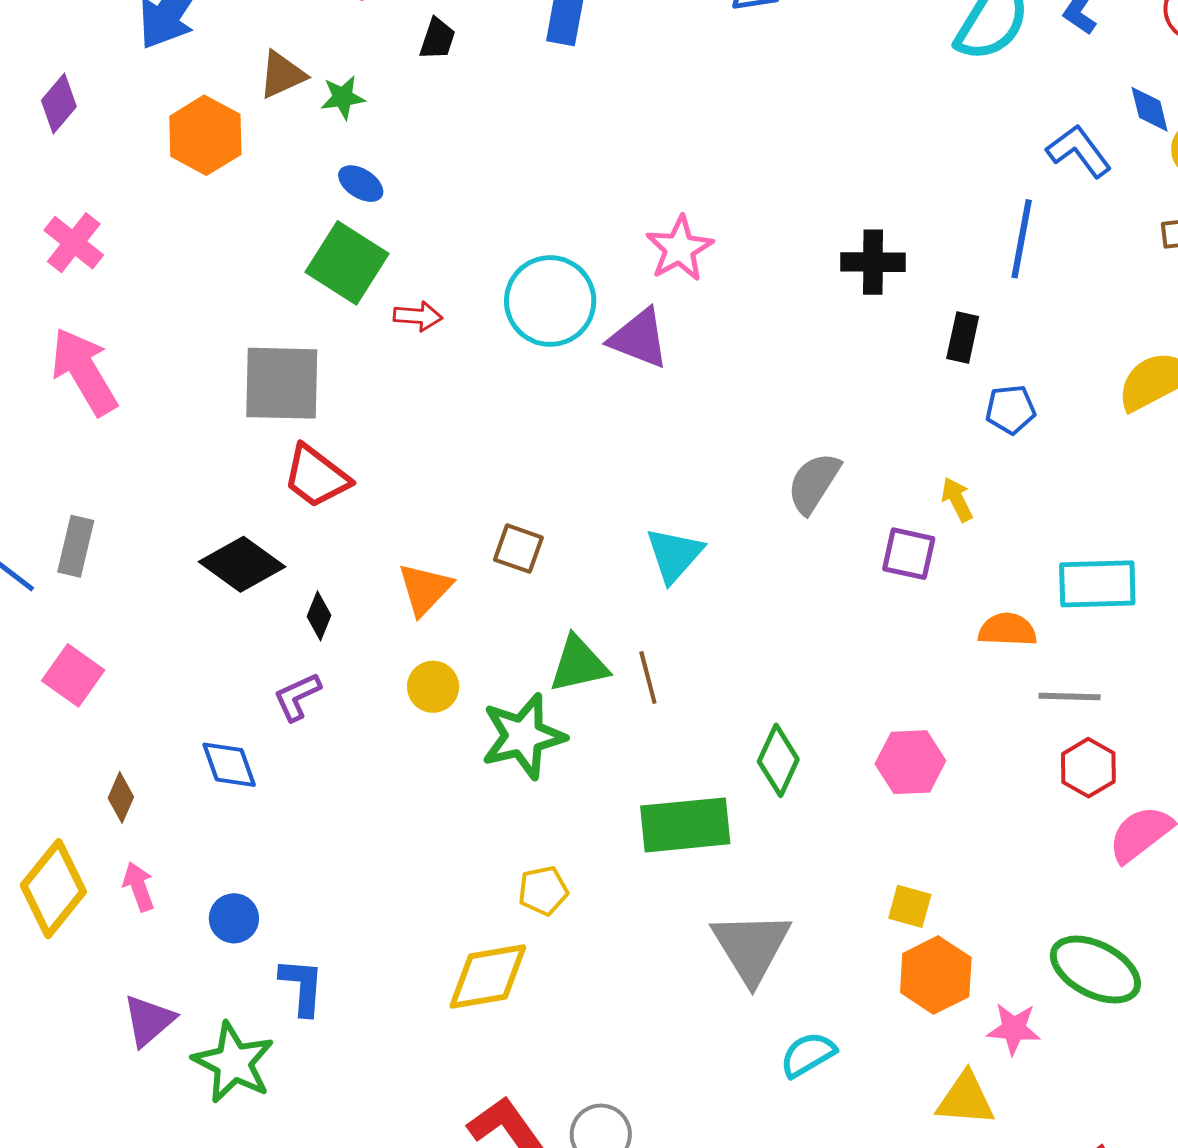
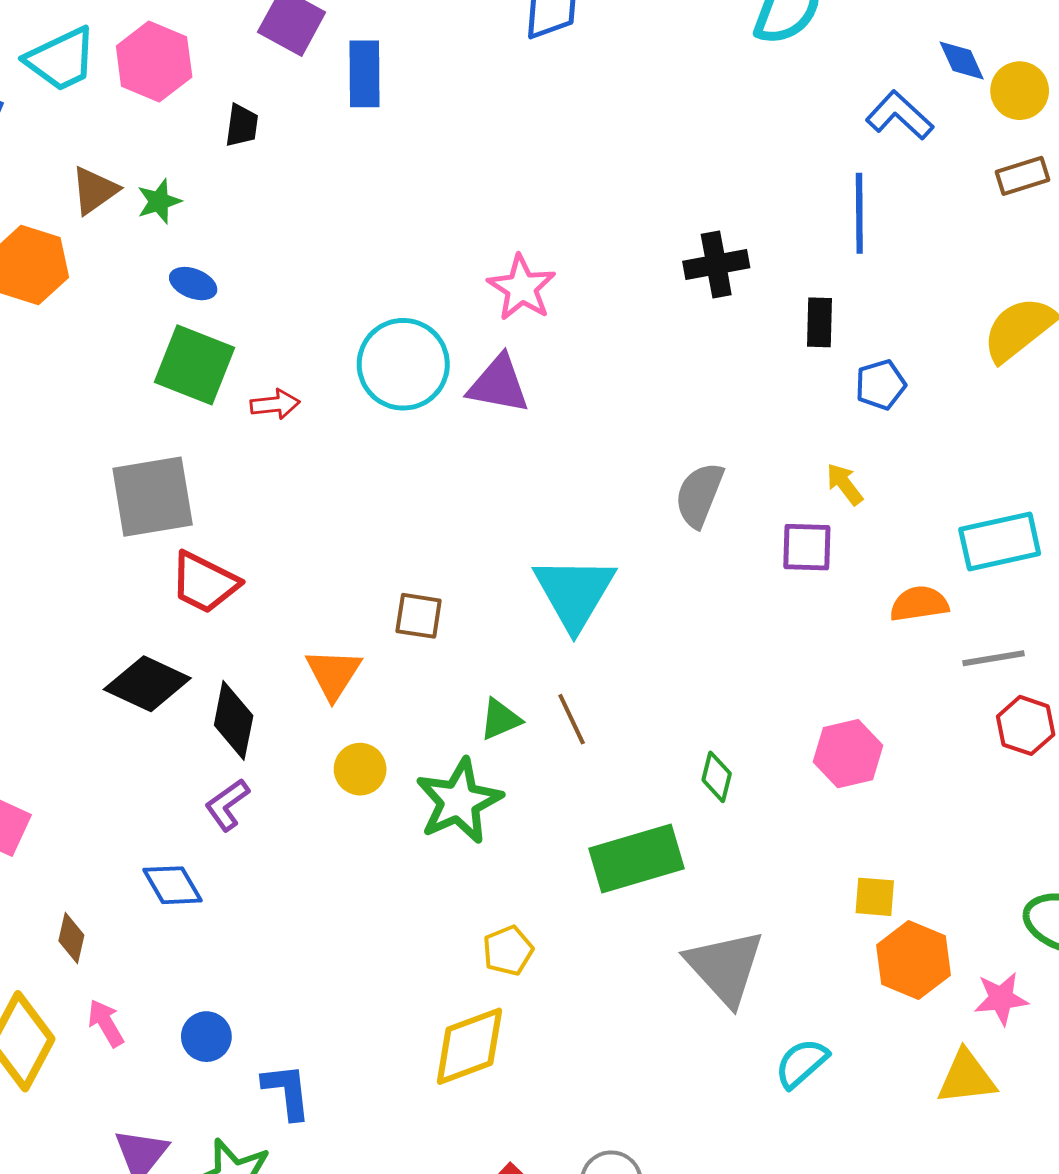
cyan triangle: (674, 555) -> (574, 593), size x1.4
black diamond: (319, 616) -> (234, 720), size x1.6
green triangle: (579, 664) -> (500, 719), size x0.7
green diamond: (778, 760) -> (717, 777), size x0.7

